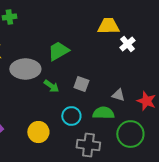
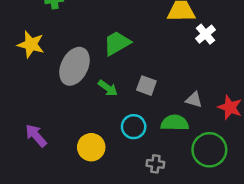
gray ellipse: (25, 69) -> (74, 66), turned -64
gray cross: (88, 145) -> (155, 164), size x0.6

